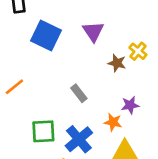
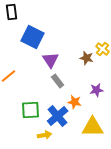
purple triangle: (93, 32) -> (51, 60), moved
orange star: (113, 122) -> (75, 102), moved

